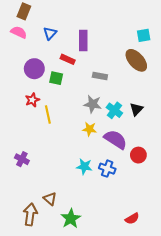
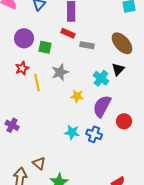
red rectangle: (68, 59) -> (68, 33), moved
brown ellipse: (136, 60) -> (122, 43), moved
gray star: (93, 104) -> (60, 72), moved, turned -30
black triangle: (136, 109) -> (118, 69), moved
purple semicircle: (116, 139) -> (102, 106), turned -95

